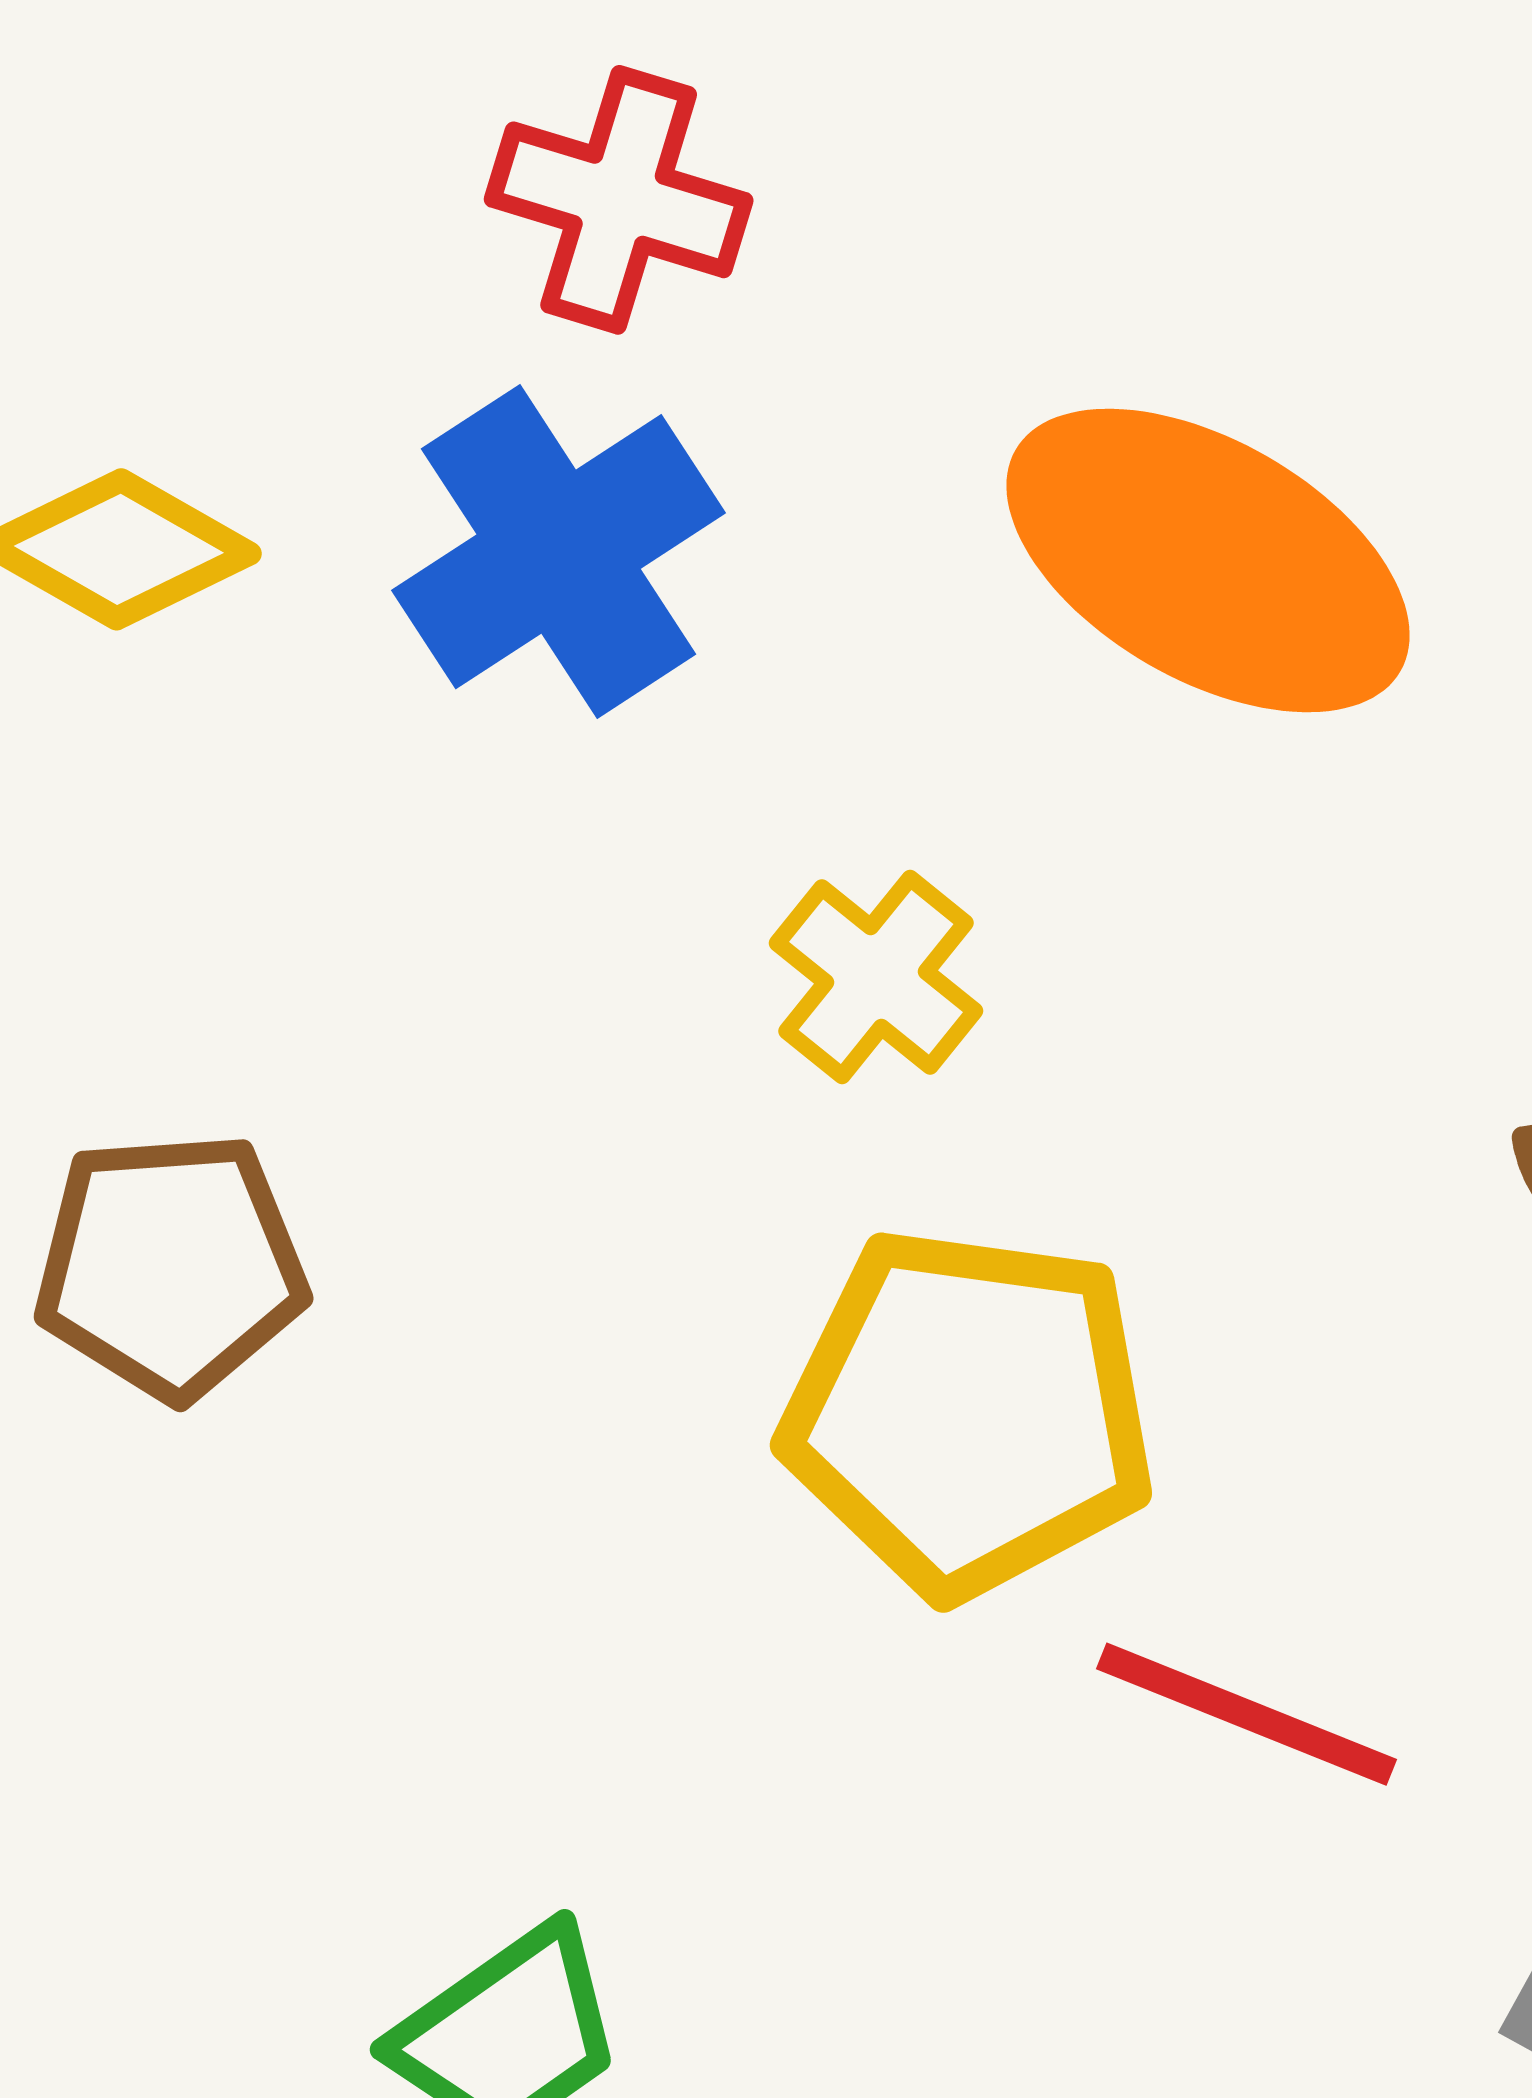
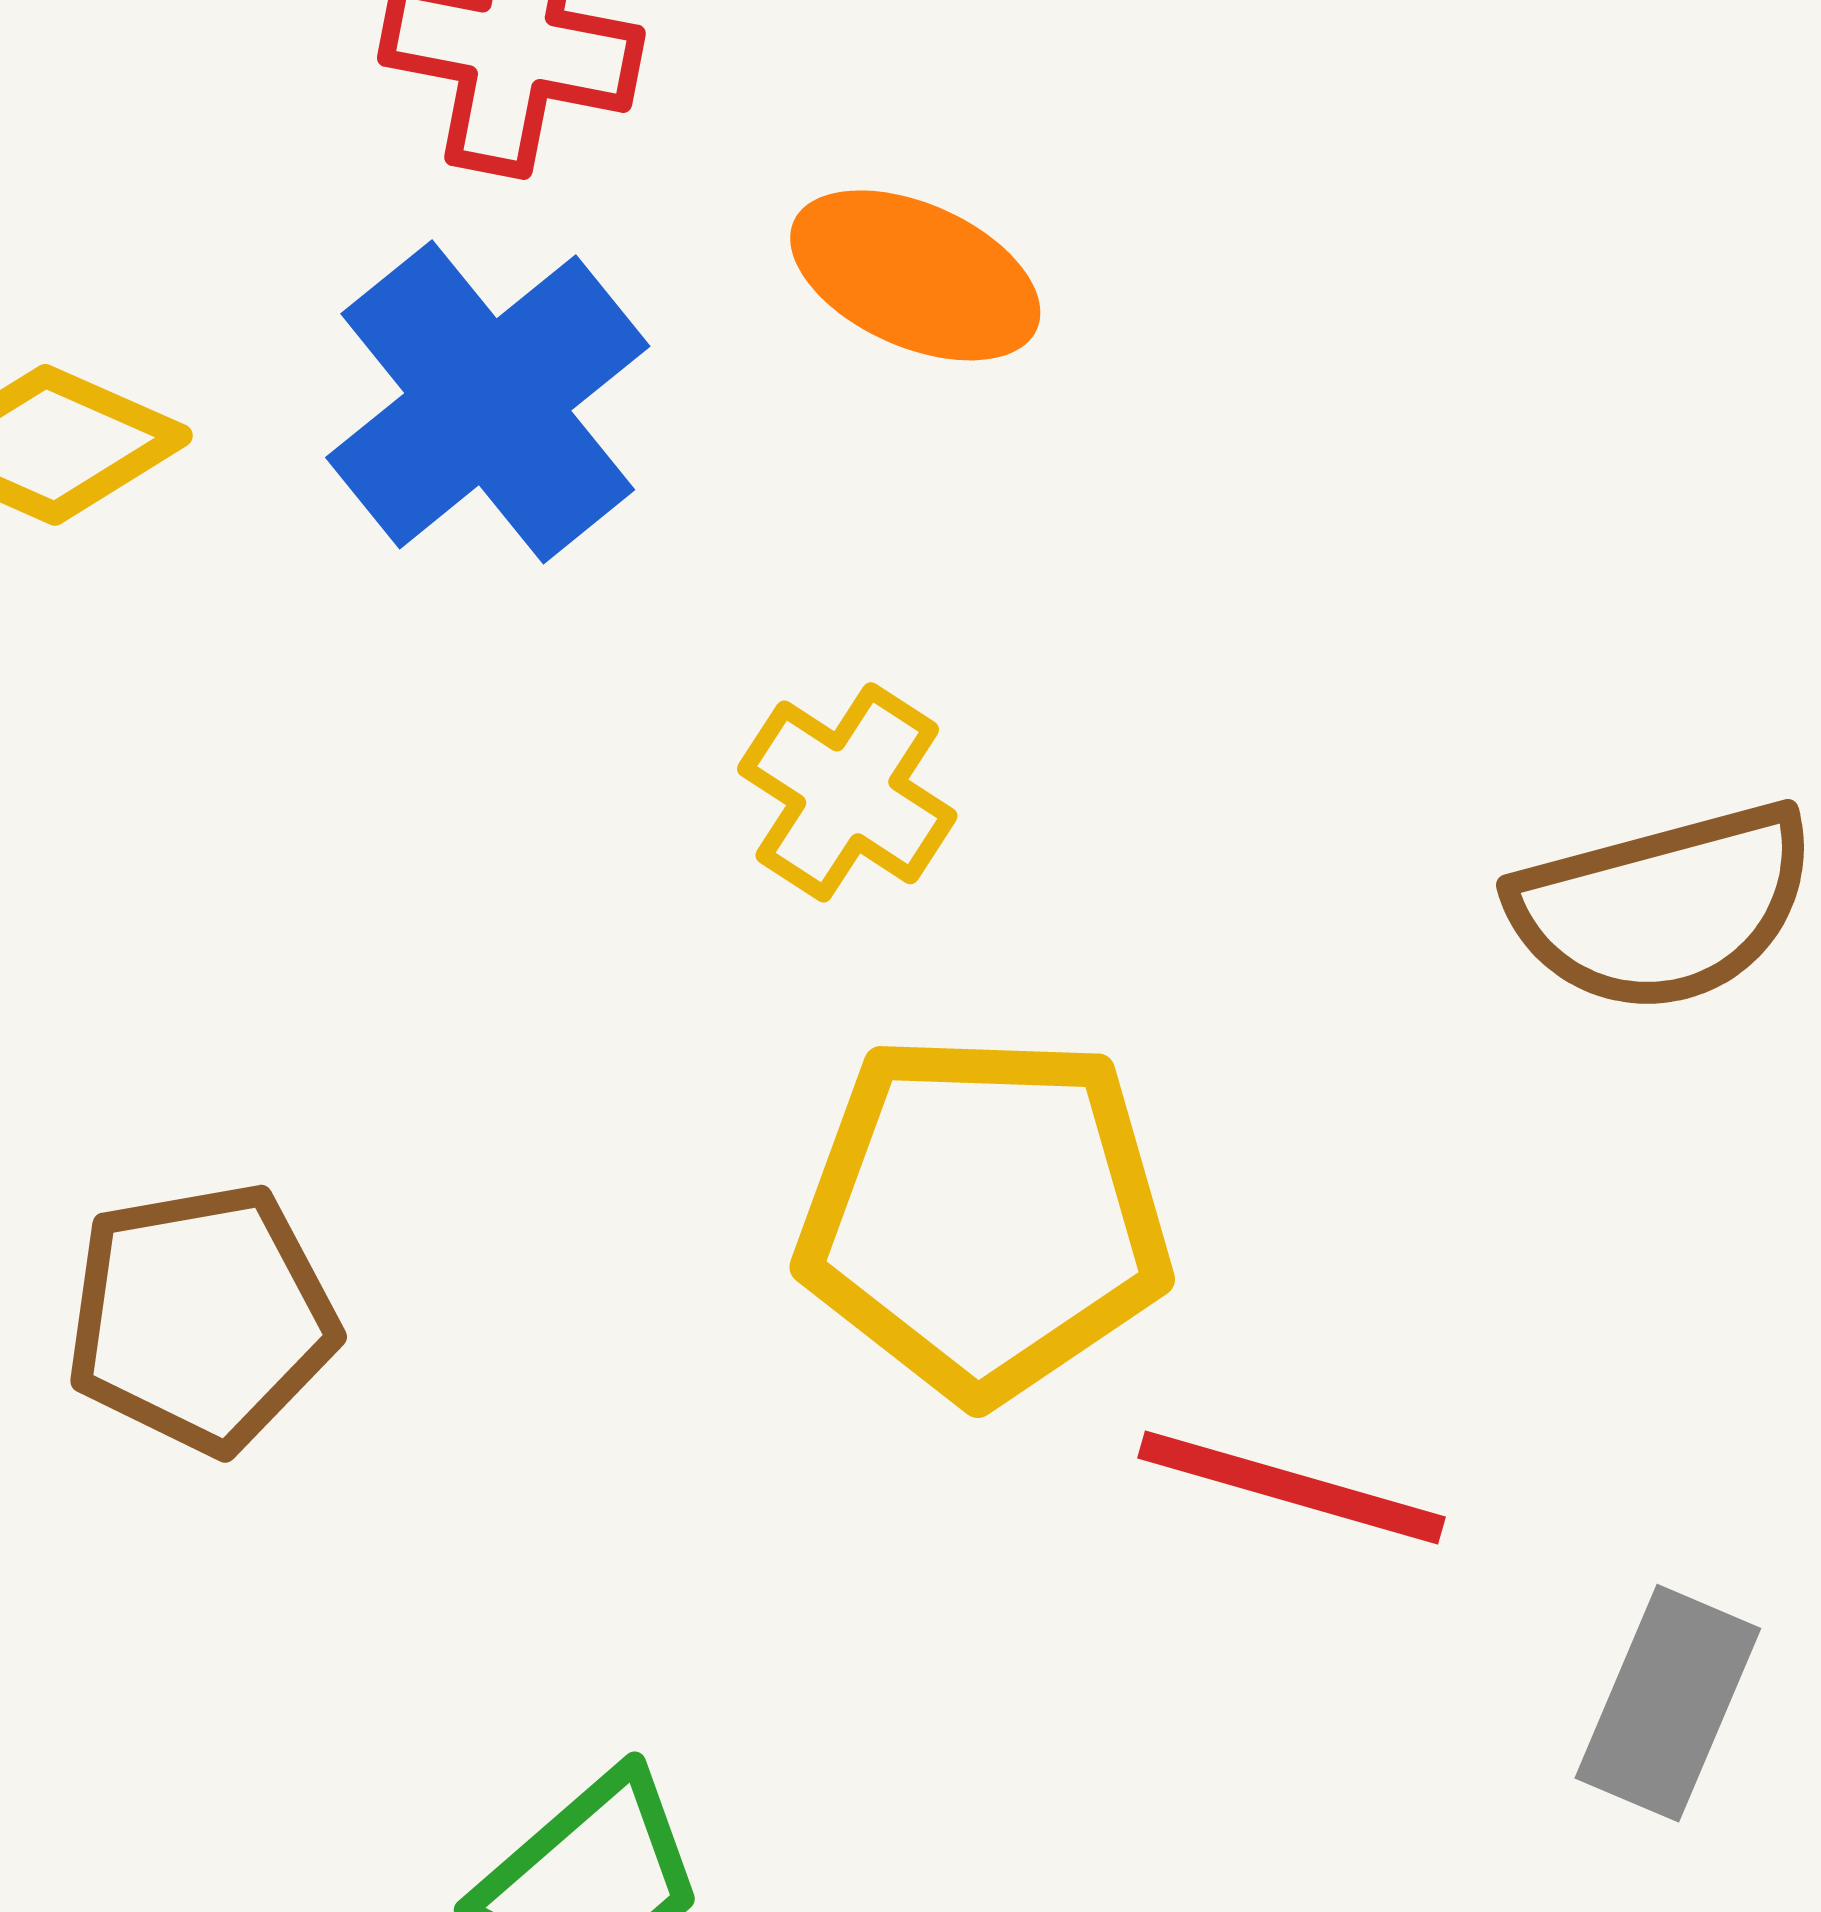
orange ellipse: (1208, 560) -> (915, 275), moved, size x0.6
brown pentagon: (171, 1266) -> (202, 1318), moved

